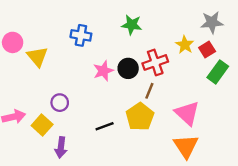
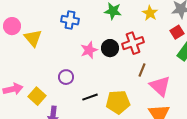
yellow star: (185, 45) -> (150, 13), moved
brown line: (149, 91) -> (142, 70), moved
purple circle: (60, 103) -> (66, 77), moved
yellow pentagon: (140, 117) -> (118, 102), moved, turned 30

